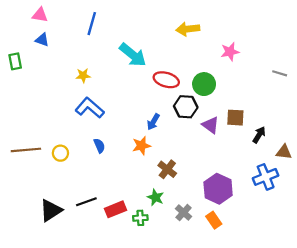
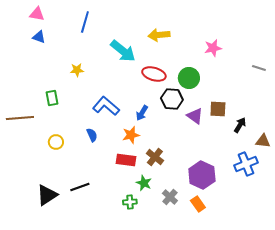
yellow arrow: (188, 29) -> (159, 35), moved
green rectangle: (15, 61) -> (52, 98), moved
blue L-shape: (90, 108) -> (106, 106), moved
brown line: (26, 150) -> (20, 118), moved
red rectangle: (116, 209) -> (126, 160), moved, turned 30

